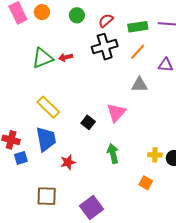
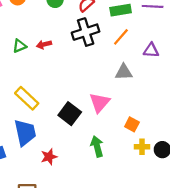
green triangle: (43, 58) -> (19, 46), size x0.6
black square: (88, 122) -> (70, 114), size x1.5
orange square: (146, 183) -> (132, 124), moved

